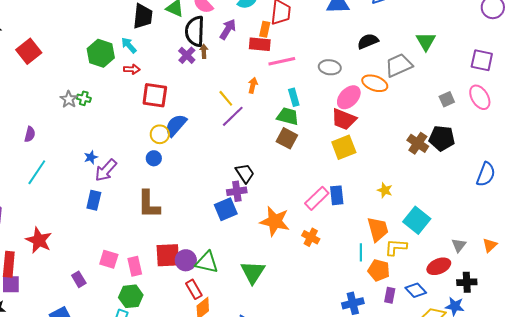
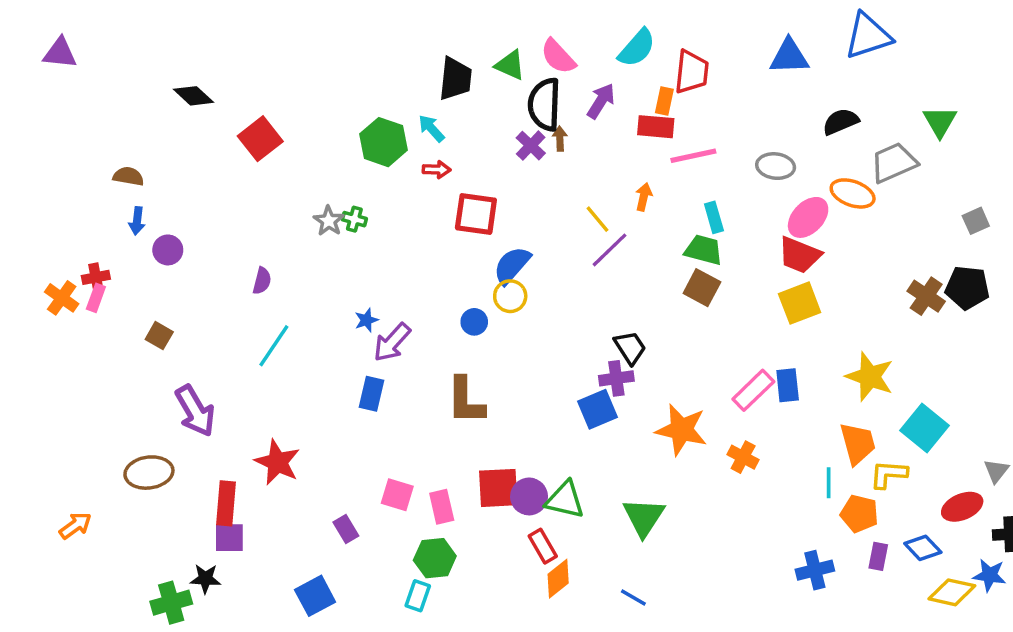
yellow circle: (160, 134) -> (510, 296), moved
yellow star: (385, 190) -> (870, 377), size x1.8

